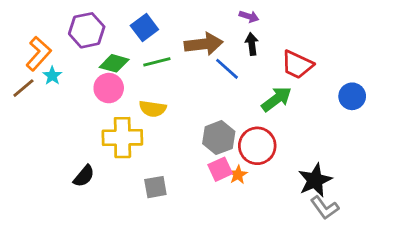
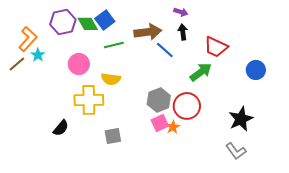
green diamond: (114, 63) -> (88, 24), moved, turned 45
black star: (315, 180) -> (241, 119), moved

